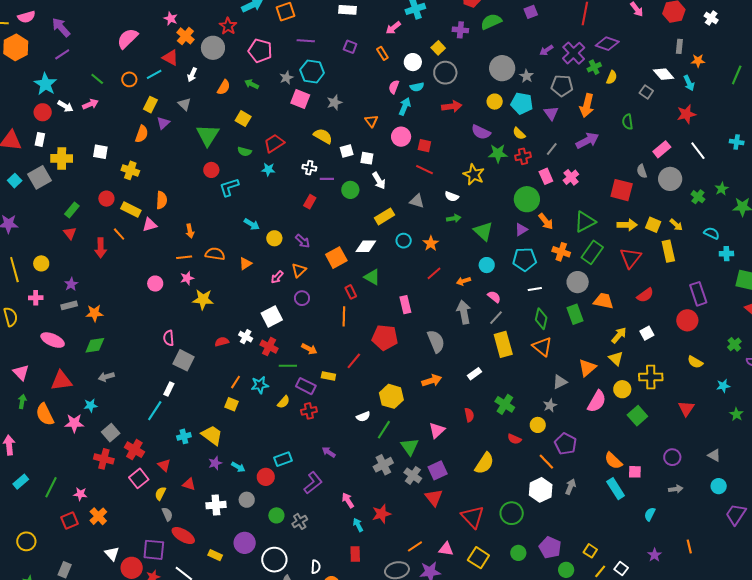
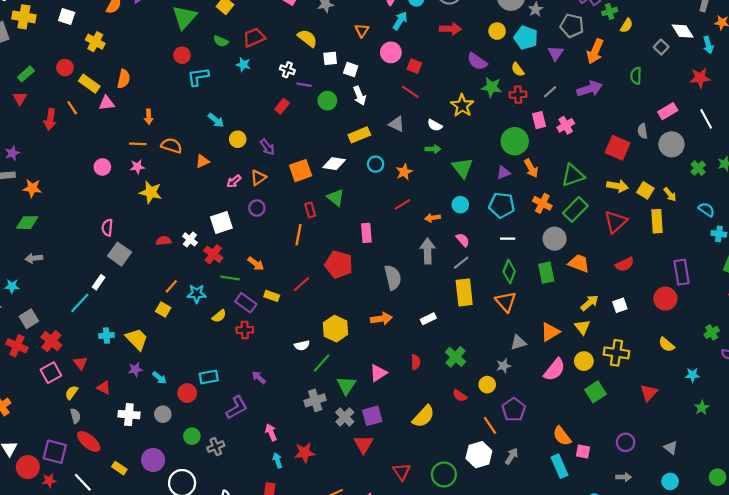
red triangle: (473, 517) -> (402, 472), size x0.7

